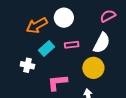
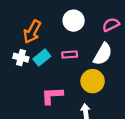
white circle: (64, 18) -> (74, 21), moved
orange arrow: (37, 25) -> (32, 32), turned -35
white cross: (27, 65) -> (21, 58), moved

